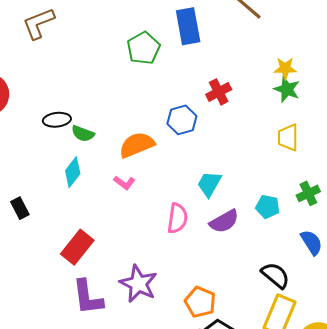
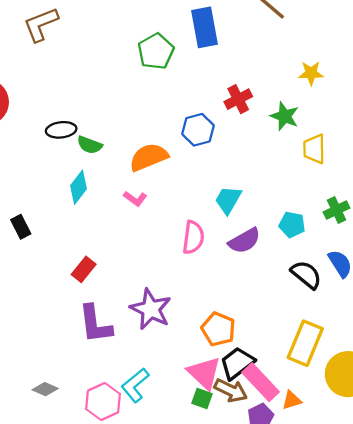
green star: (287, 89) -> (285, 116), moved
red rectangle: (77, 247) -> (84, 269), size x0.7
black semicircle: (275, 275) -> (306, 275), moved

